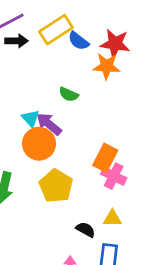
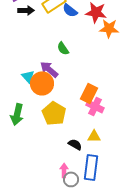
orange star: (107, 66) -> (109, 28), moved
green semicircle: (69, 94) -> (63, 48), turned 32
cyan triangle: (31, 118) -> (28, 76), moved

